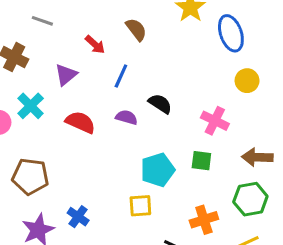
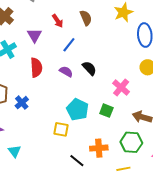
purple triangle: (66, 75) -> (35, 35), turned -35
red semicircle: (80, 122) -> (36, 68), turned 48
cyan pentagon: (158, 170) -> (77, 109), turned 30
blue cross: (78, 217) -> (22, 103), moved

